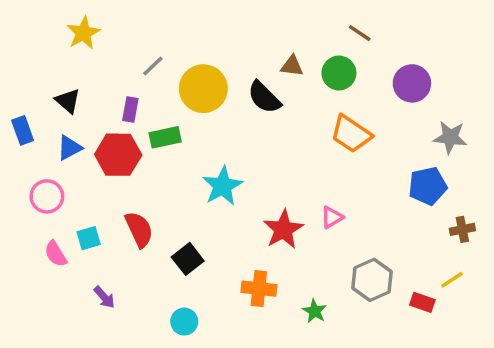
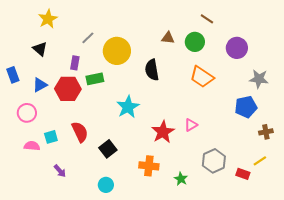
black semicircle: (264, 97) -> (152, 70), moved, turned 35
black triangle: (68, 101) -> (40, 49), moved
pink semicircle: (56, 254) -> (32, 146), turned 126

